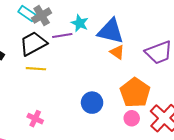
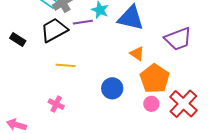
orange triangle: (117, 52) -> (137, 54), moved
yellow line: (36, 69) -> (66, 65), moved

